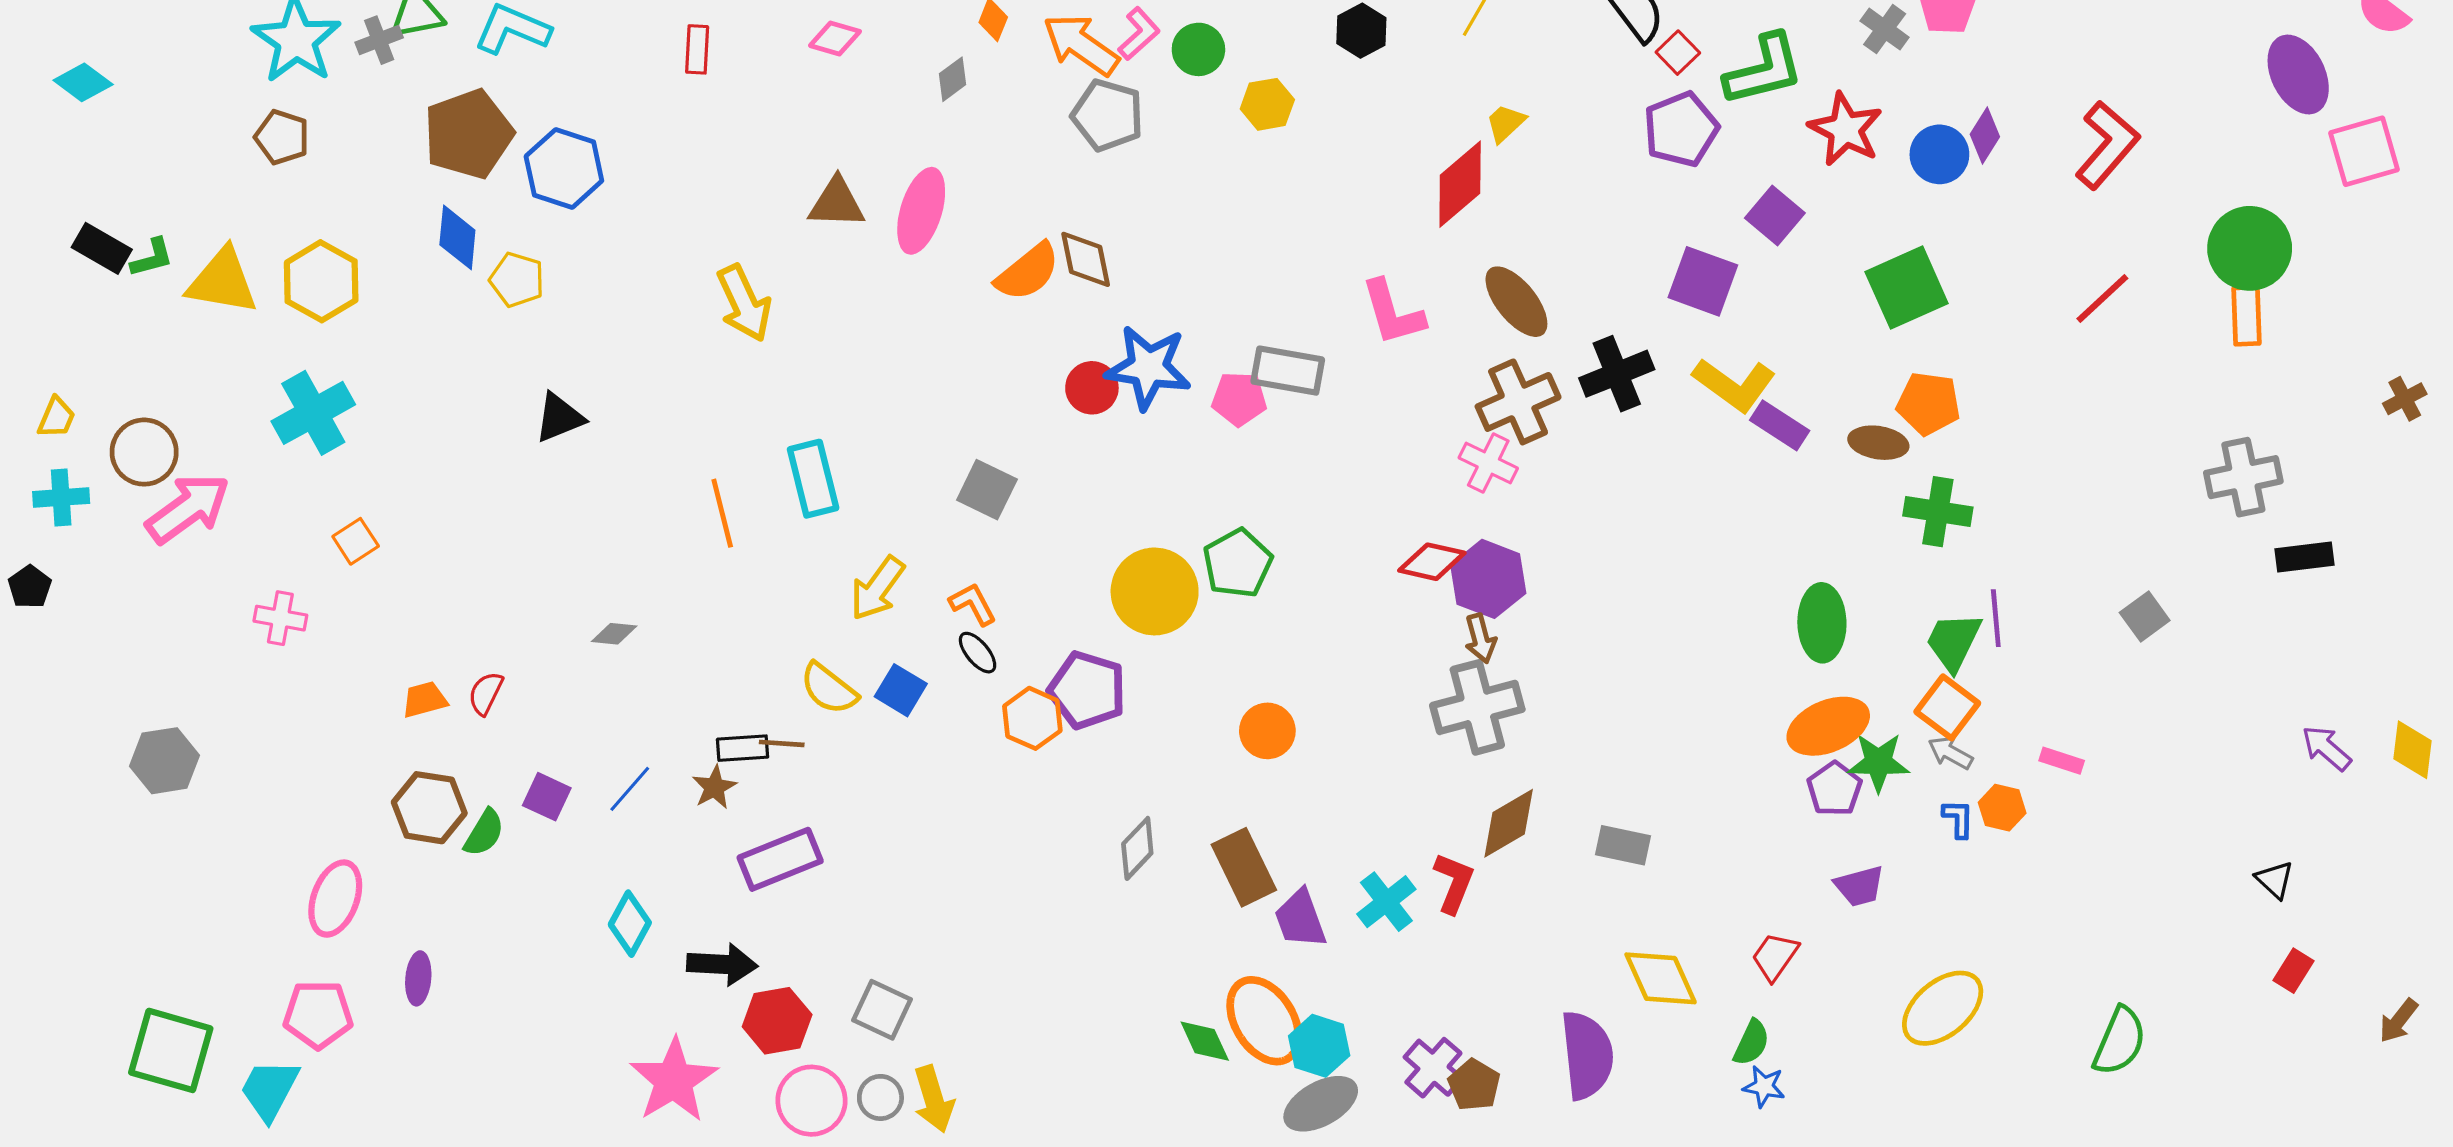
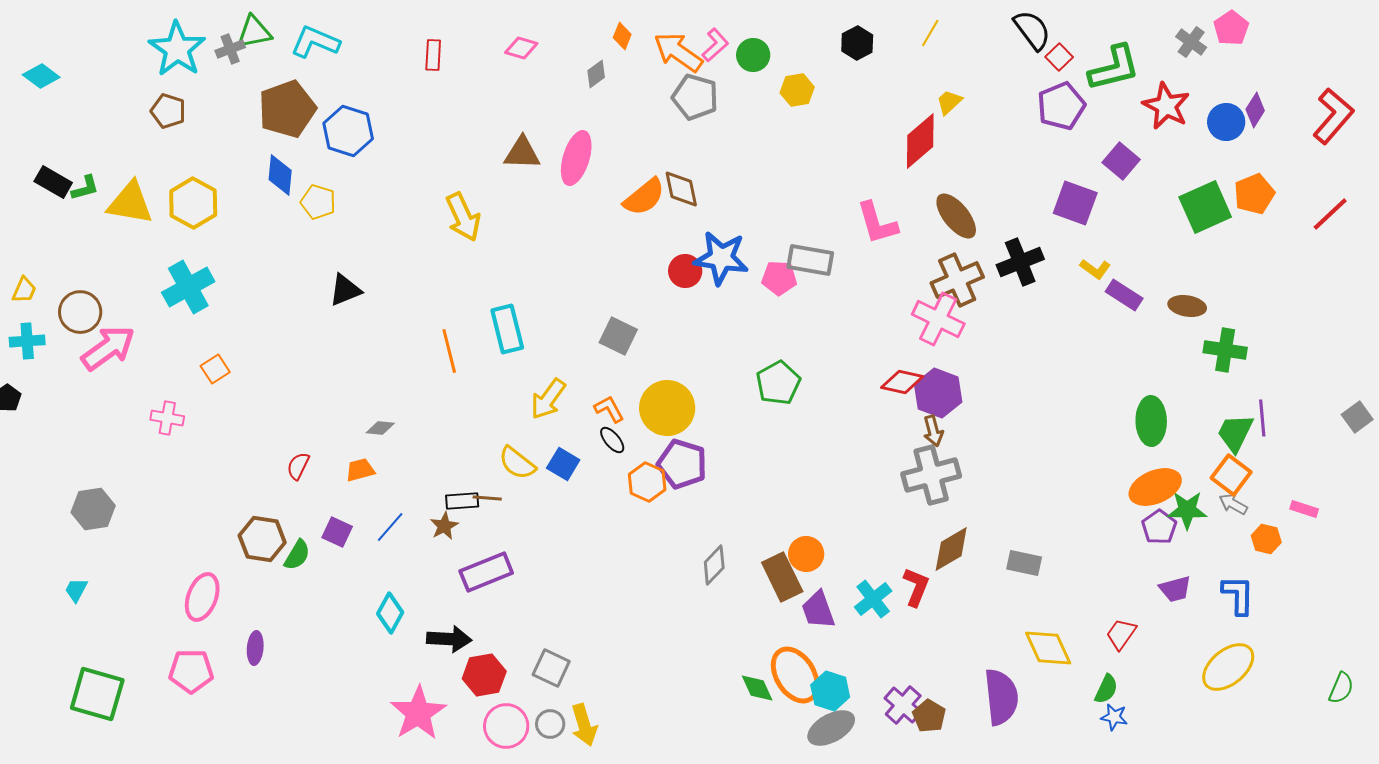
yellow L-shape: (1734, 385) -> (1095, 269), size x0.6
orange pentagon: (1928, 403) -> (1254, 194), moved, turned -30
pink cross: (1488, 463) -> (938, 319), size x1.4
yellow circle: (1155, 591) -> (667, 408), moved
orange trapezoid: (425, 700) -> (360, 470), moved
orange circle: (1267, 731) -> (806, 554), moved
blue L-shape: (1958, 819) -> (1238, 595), moved, size x1.6
green semicircle: (2120, 1041) -> (1341, 688), size x0.7
cyan trapezoid: (269, 1090) -> (76, 590), moved, size x0.6

